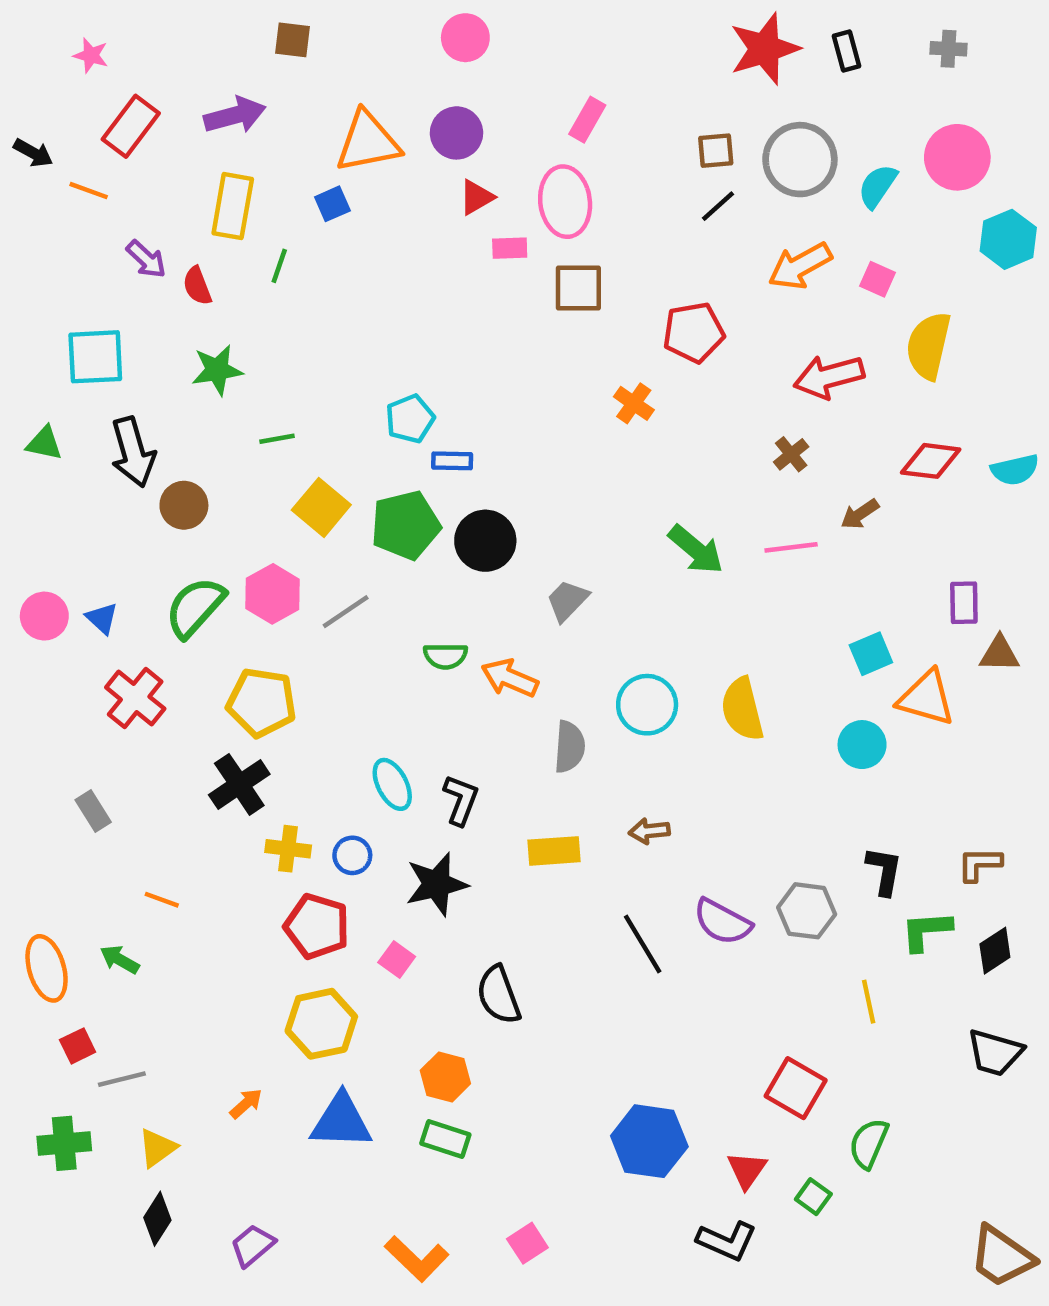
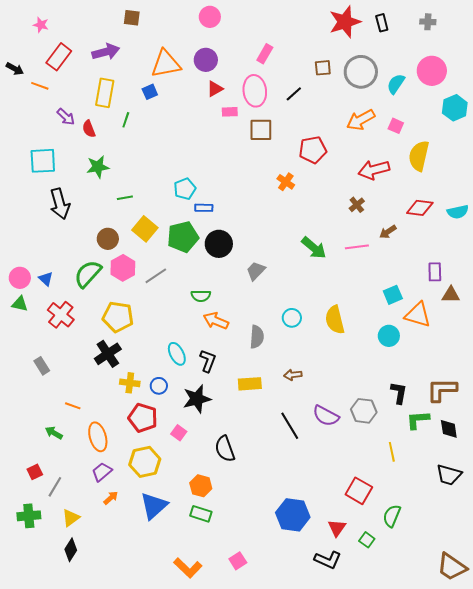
black line: (718, 206) -> (294, 94), moved
green triangle: (44, 443) -> (20, 304), moved
brown circle: (184, 505) -> (108, 239), moved
orange arrow: (510, 678) -> (216, 321), moved
cyan circle: (647, 705) -> (292, 318), size x0.7
brown L-shape: (979, 864) -> (442, 390), size x1.5
black diamond: (995, 951) -> (449, 429), turned -65
orange ellipse: (47, 968) -> (98, 437), moved
gray line: (122, 1079) -> (55, 487), turned -45
blue triangle: (341, 1121) -> (154, 506), turned -44
purple trapezoid: (253, 1245) -> (102, 472), moved

